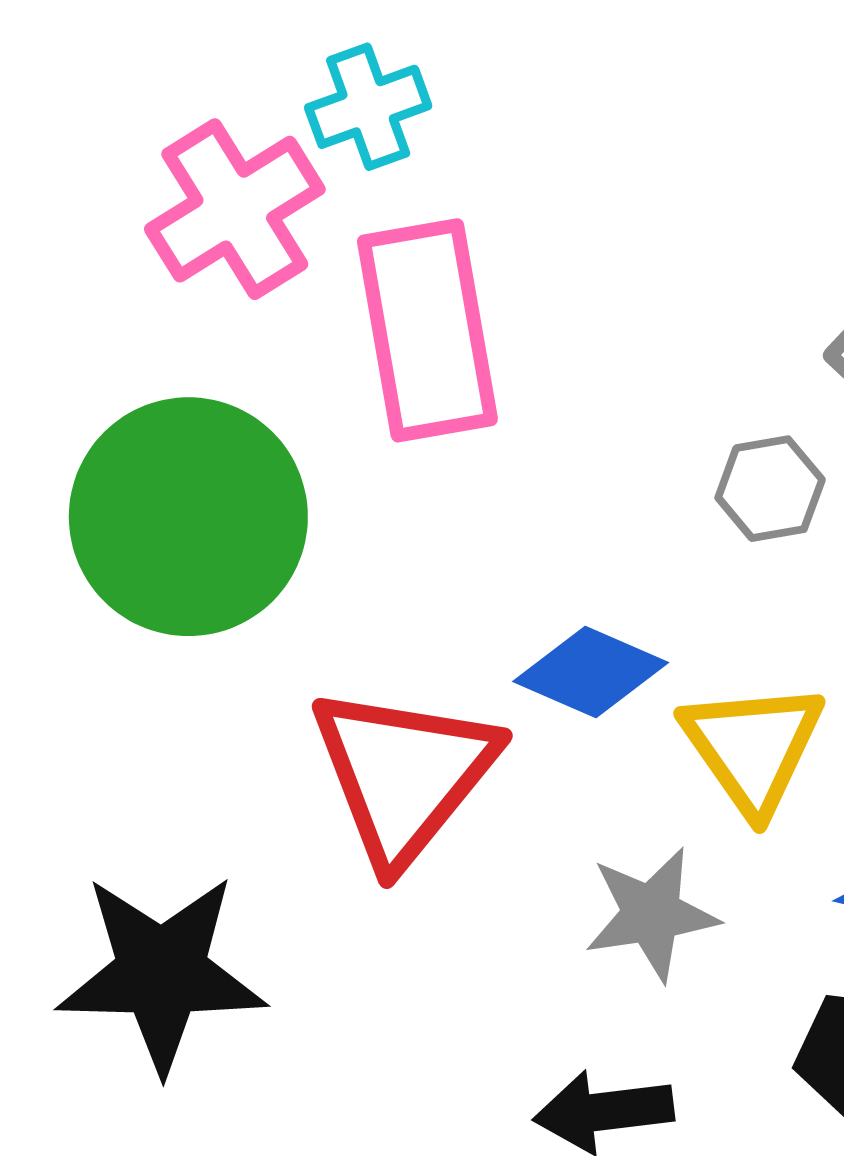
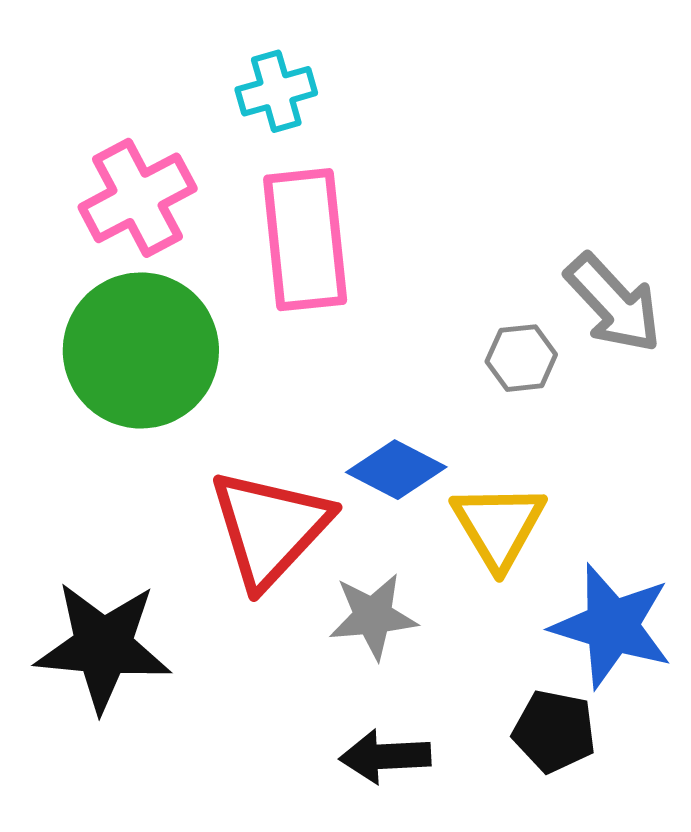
pink cross: (235, 209) -> (138, 198), moved
gray star: (651, 914) -> (373, 616), moved

